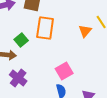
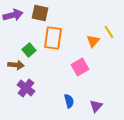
pink square: (64, 71) -> (80, 67), moved

